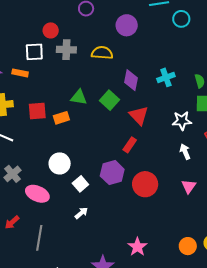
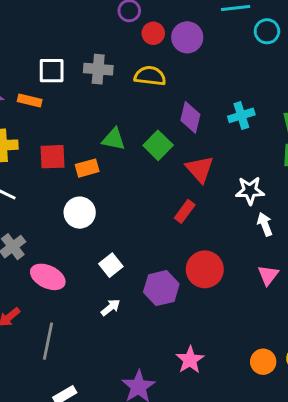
red circle: (51, 30) -> (153, 33), moved
white star: (182, 121) -> (250, 191), moved
white circle: (60, 163) -> (80, 213), moved
purple hexagon: (112, 173) -> (161, 288), moved

